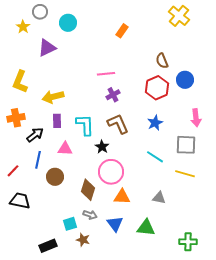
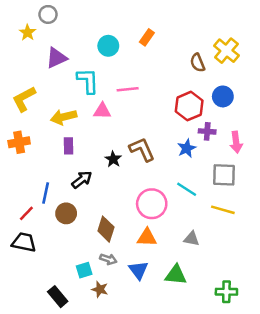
yellow cross: (179, 16) -> (226, 51), moved
cyan circle: (68, 23) -> (108, 46), moved
brown semicircle: (162, 61) -> (198, 63), moved
yellow L-shape: (20, 82) -> (24, 99), turned 40
purple cross: (113, 95) -> (207, 131), moved, turned 32
cyan L-shape: (85, 125) -> (88, 81), moved
black arrow: (35, 135) -> (82, 180), moved
black star: (102, 147) -> (113, 159), moved
pink triangle: (65, 149) -> (102, 111), moved
red line: (13, 171) -> (26, 213), moved
pink circle: (111, 172) -> (152, 204), moved
black rectangle: (48, 246) -> (58, 297), turned 72

